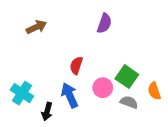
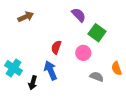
purple semicircle: (104, 23) -> (79, 15), turned -63
green square: (127, 77) -> (97, 33), moved
pink circle: (103, 88) -> (83, 53), moved

